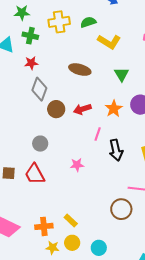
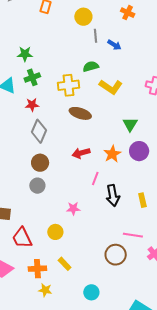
yellow cross: (59, 22) -> (69, 85), moved
green cross: (30, 36) -> (32, 77), turned -35
green triangle: (122, 74) -> (130, 124), moved
brown circle: (56, 109) -> (40, 163), moved
red trapezoid: (35, 174) -> (22, 238), moved
yellow circle: (72, 243) -> (55, 232), moved

